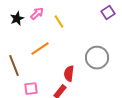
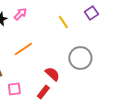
yellow line: (59, 22) -> (63, 22), moved
red semicircle: (69, 74) -> (52, 74), turned 126

